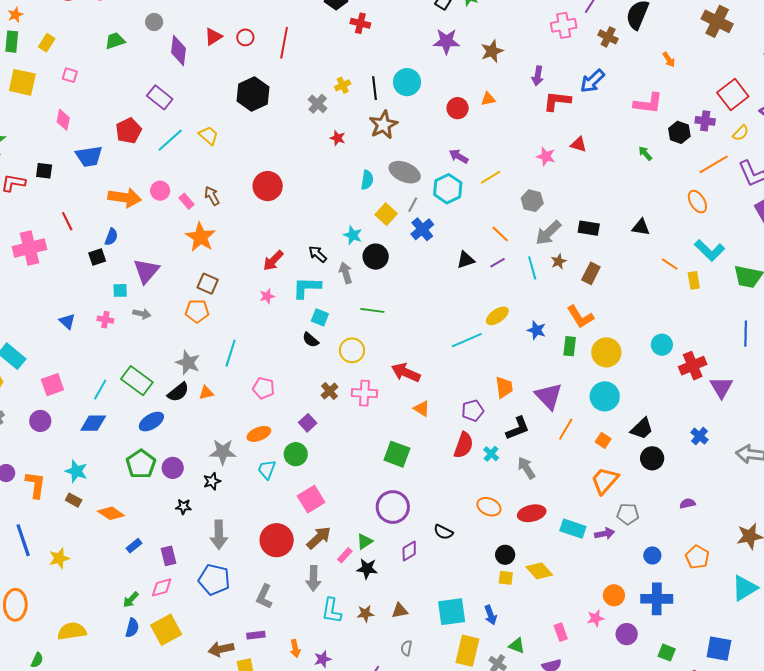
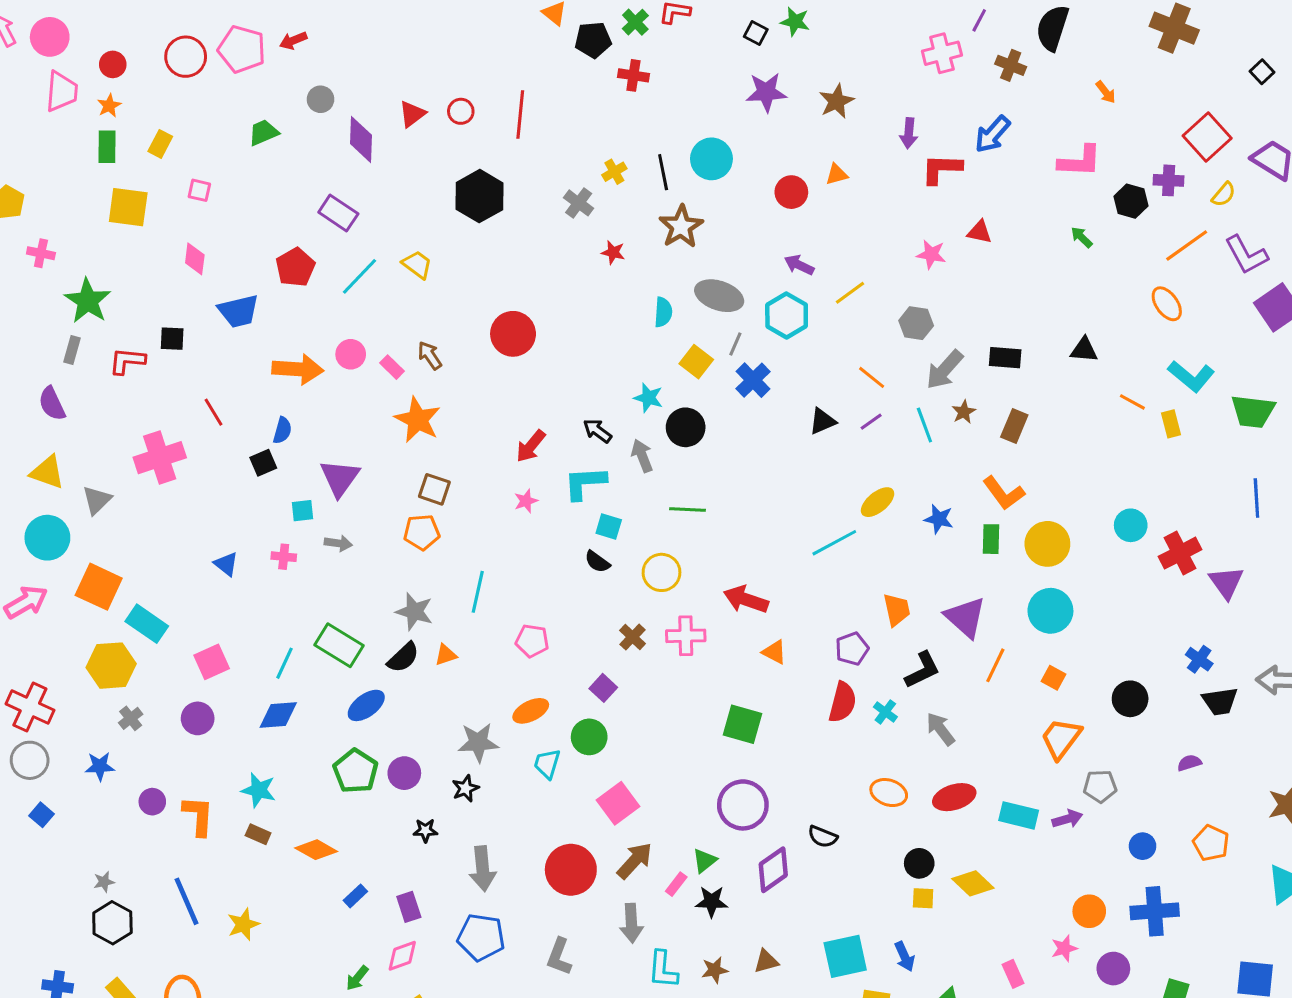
black trapezoid: (642, 429) -> (1220, 701), moved, turned 40
purple diamond: (409, 551) -> (773, 870), size x1.4

